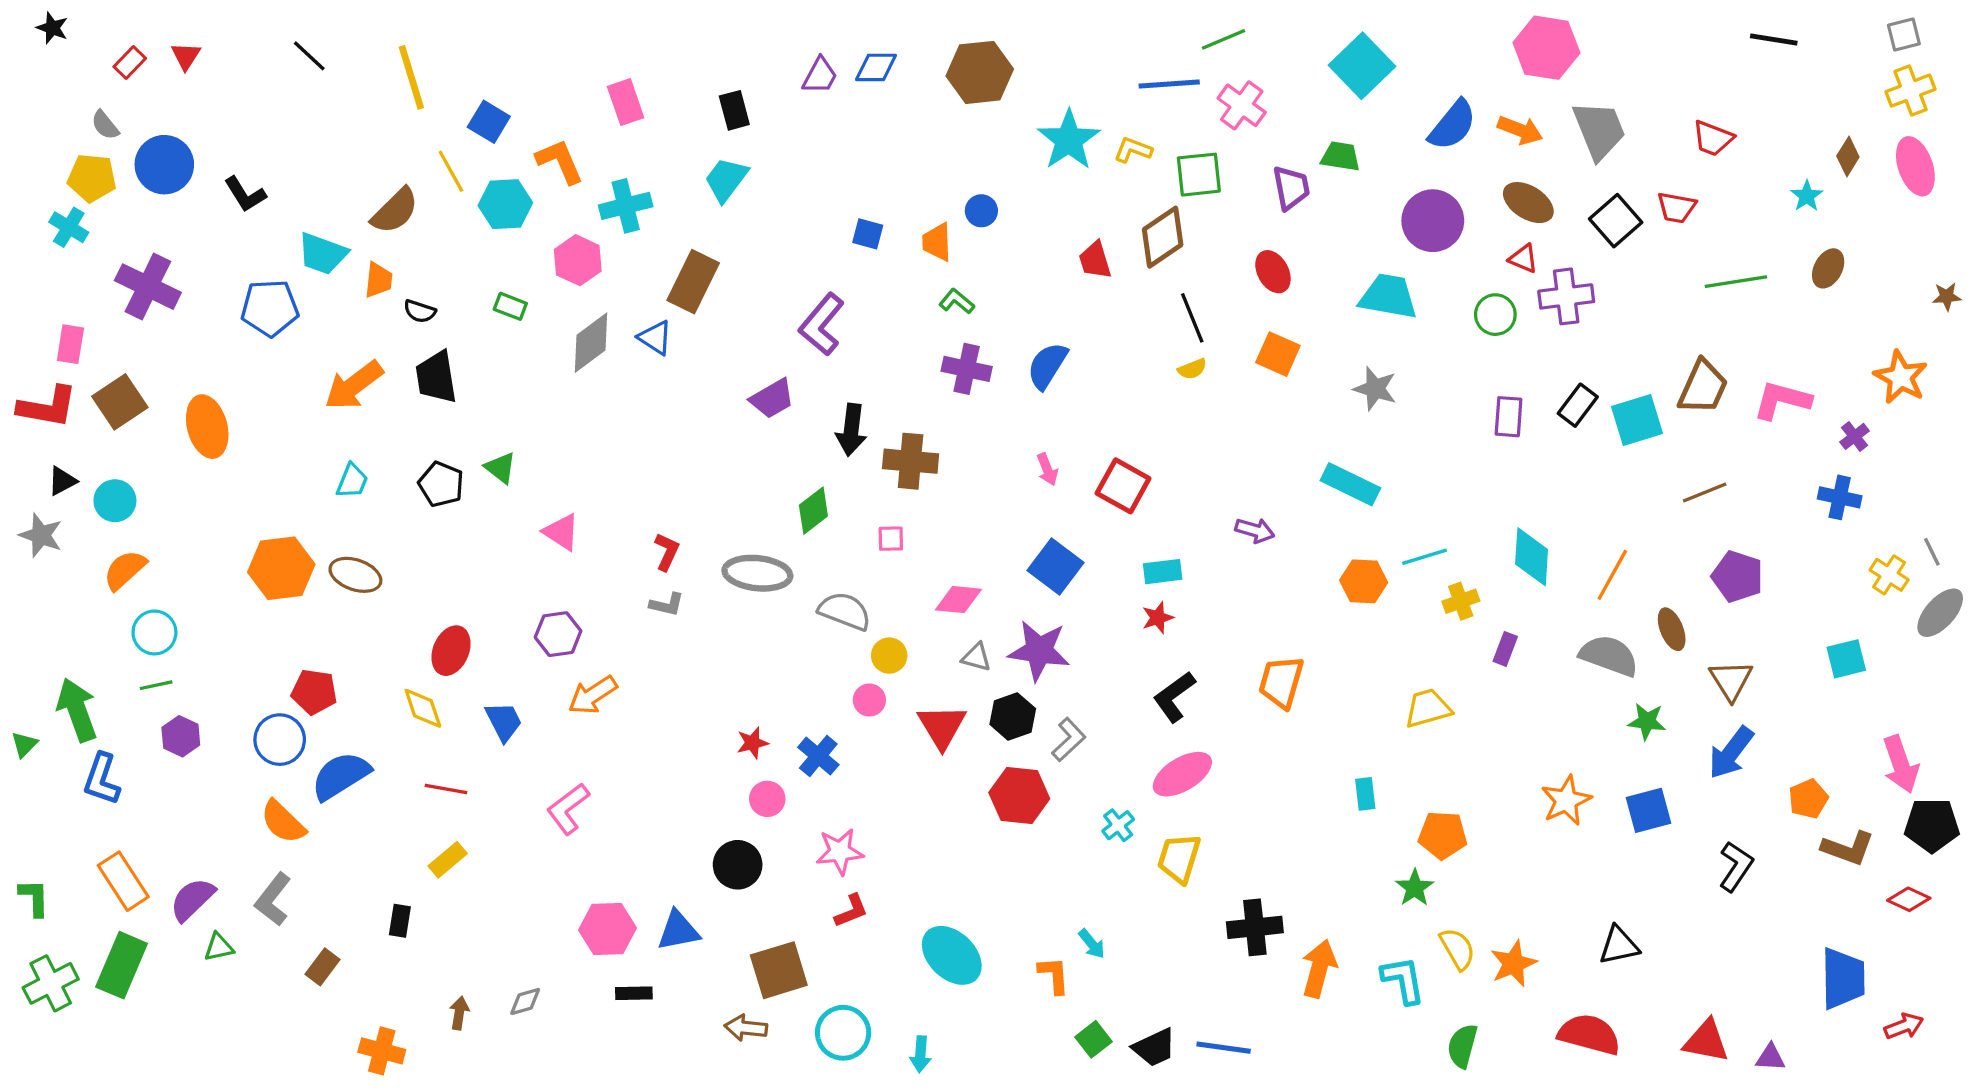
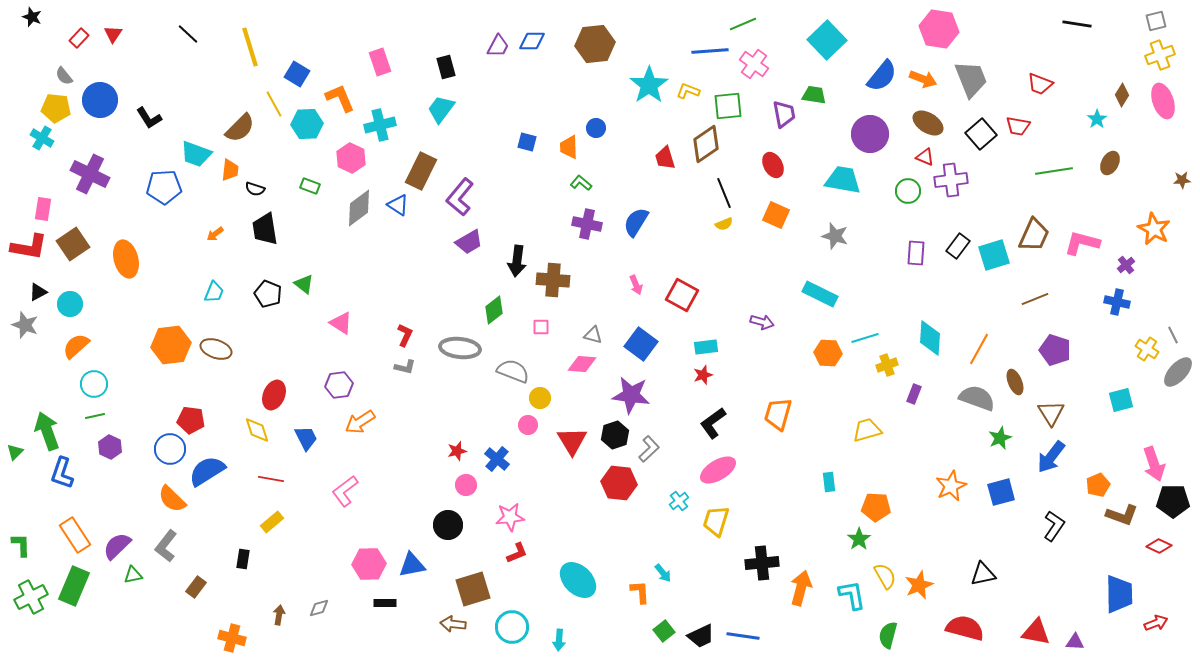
purple L-shape: (822, 324) -> (460, 197), moved
orange arrow: (354, 385) -> (215, 234), size x0.5
gray triangle: (976, 657) -> (593, 335), moved
green star: (1647, 721) -> (1000, 438), turned -30

